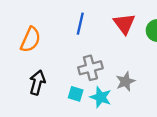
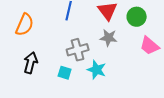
gray star: (125, 81) -> (109, 38), moved, turned 30
cyan star: (101, 97) -> (97, 70), moved

